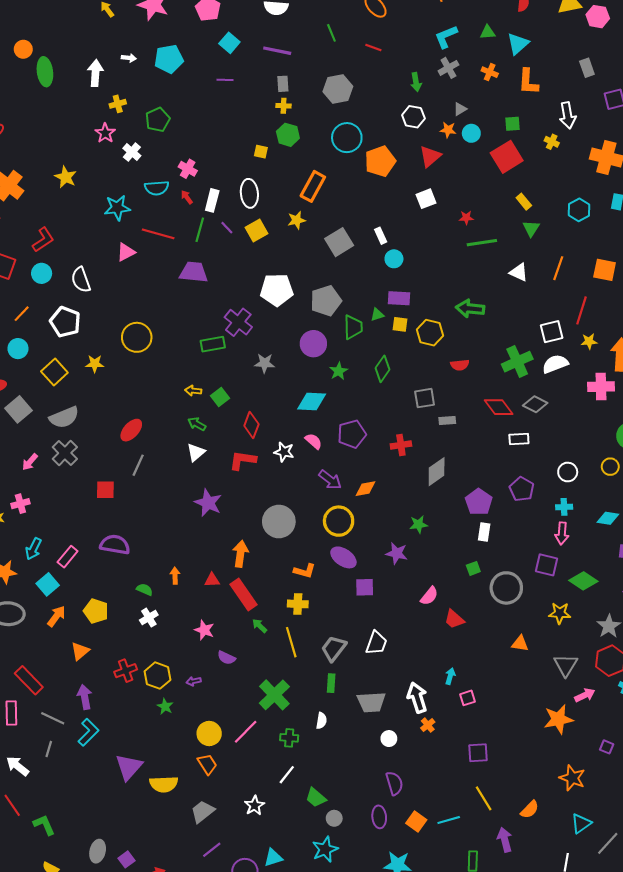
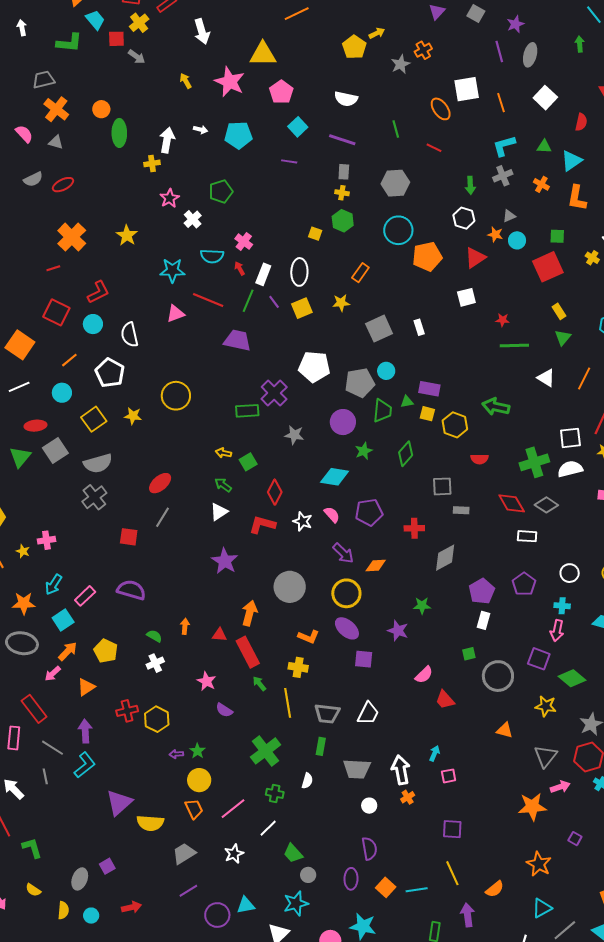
yellow cross: (118, 104) -> (152, 163), moved
orange rectangle: (313, 186) -> (360, 273), size x0.7
cyan circle: (394, 259) -> (386, 371), moved
pink arrow: (30, 462) -> (53, 674), moved
gray trapezoid: (334, 648) -> (327, 714), turned -128
purple arrow: (194, 681) -> (176, 754), moved
green star: (165, 706) -> (197, 751), moved
pink line: (246, 732) -> (233, 809), moved
gray line: (49, 749) -> (45, 776), turned -35
purple square: (127, 859) -> (107, 866), moved

